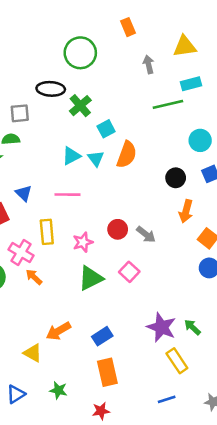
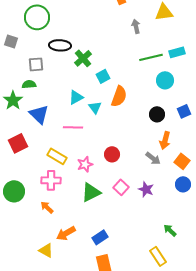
green circle: (80, 53) -> (37, 17), moved
cyan rectangle: (191, 84) -> (177, 52), moved
cyan circle: (200, 140) -> (165, 80), moved
cyan triangle: (96, 158) -> (95, 107), moved
blue triangle: (24, 193) -> (39, 114), moved, size x1.5
yellow rectangle: (47, 232) -> (57, 156), turned -54
gray arrow: (146, 234) -> (153, 158), moved
pink cross: (21, 253) -> (51, 180), moved, turned -30
orange arrow: (34, 277) -> (47, 207), moved
purple star: (161, 327) -> (146, 189), moved, size x0.7

